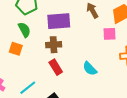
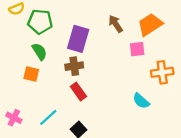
purple rectangle: (59, 21) -> (78, 39), turned -65
cyan semicircle: (90, 69) -> (141, 101), moved

